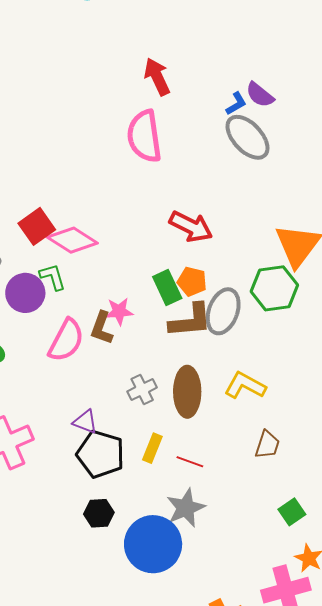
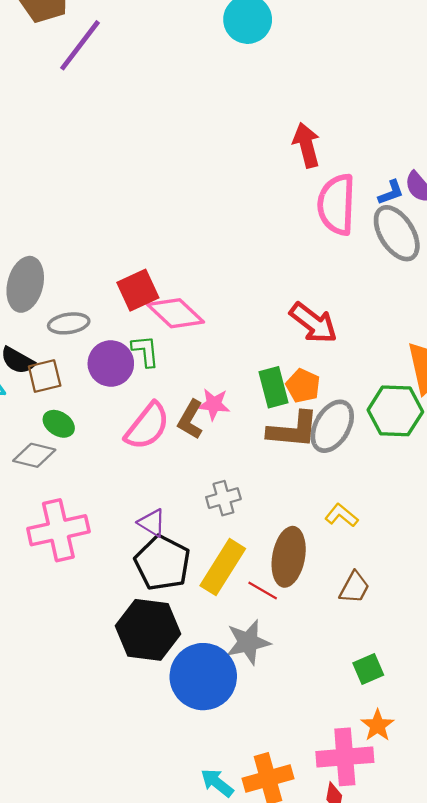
pink semicircle: (144, 136) -> (336, 204), moved
yellow L-shape: (245, 386) -> (341, 515), size x0.7
brown ellipse: (187, 392) -> (289, 557), moved
yellow rectangle: (152, 448) -> (223, 567), size x1.6
black hexagon: (99, 513) -> (148, 630), size x1.8

